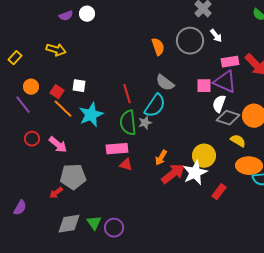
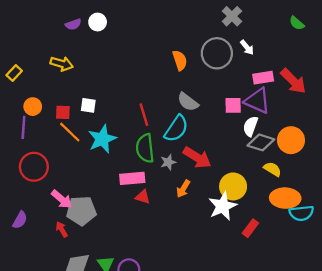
red square: (57, 92) -> (63, 112), turned -32
purple line: (23, 105) -> (23, 127), turned 42
gray star: (145, 123) -> (168, 162), moved
red circle: (32, 139) -> (34, 167), size x1.6
pink arrow: (58, 145) -> (62, 199), moved
red arrow: (173, 174) -> (197, 158), moved, turned 70
red arrow: (56, 193) -> (62, 229), turned 96
purple semicircle: (20, 208) -> (20, 220), moved

